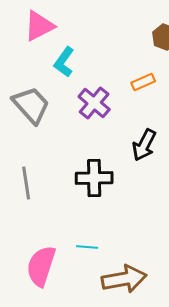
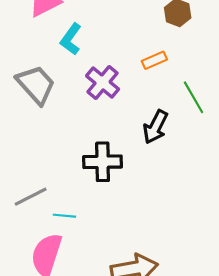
gray line: (26, 183) -> (31, 197), moved, turned 72
cyan line: (87, 247) -> (64, 216), moved

